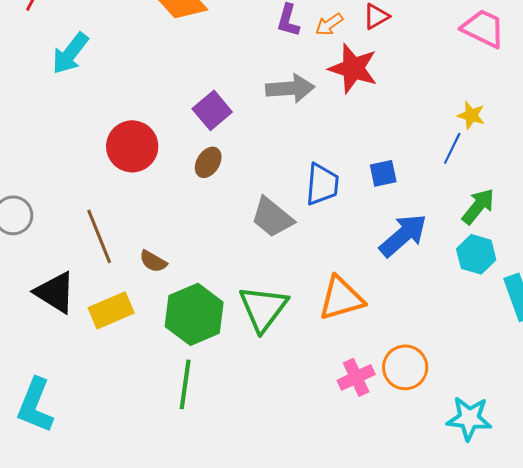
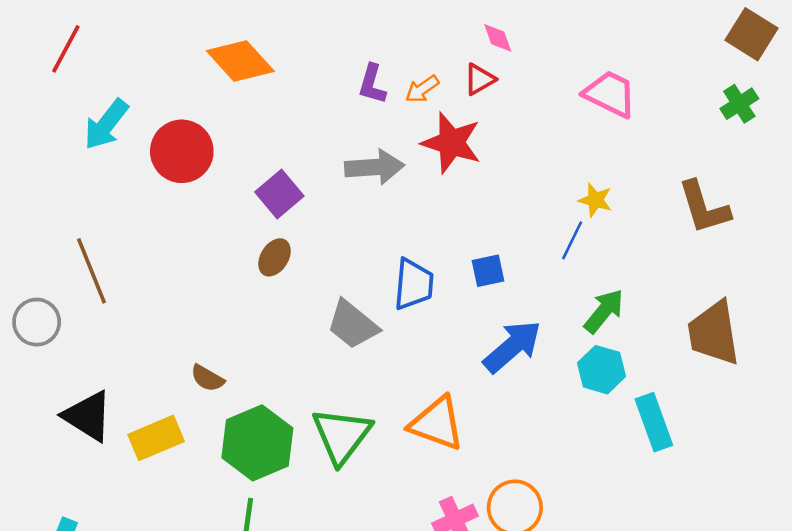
red circle: (132, 146) -> (182, 151), moved
brown line: (99, 236) -> (92, 271), moved
orange triangle: (341, 298) -> (437, 423), turned 36

